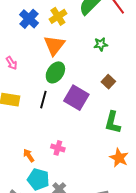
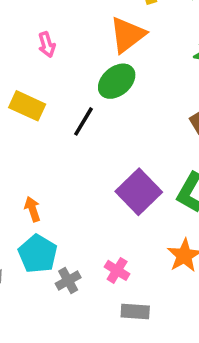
purple square: (76, 98) -> (139, 192), moved
pink cross: (58, 148) -> (117, 270), moved

